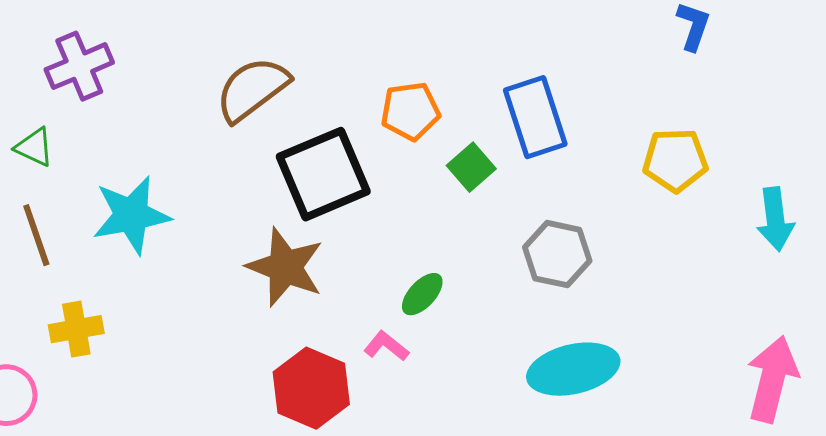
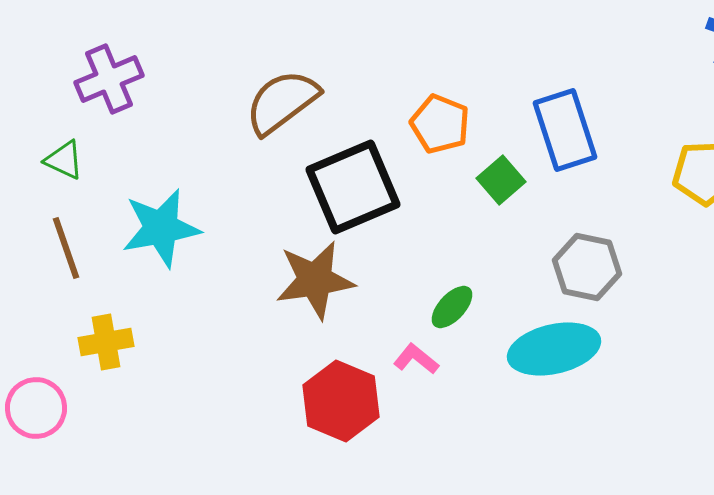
orange pentagon: (410, 111) -> (440, 124), turned 30
brown star: (285, 267) -> (315, 280), turned -30
cyan ellipse: (573, 369) -> (554, 349), moved

